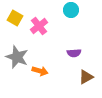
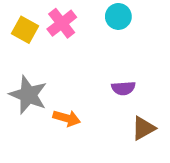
pink cross: (39, 26) -> (62, 23), moved

